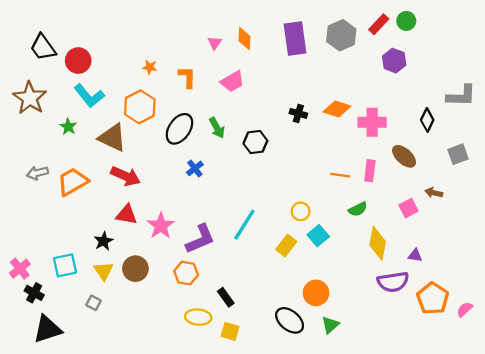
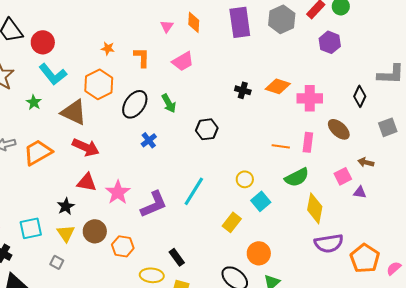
black hexagon: (255, 142) -> (207, 129), moved
green semicircle: (358, 209) -> (297, 177), size x1.4
yellow rectangle: (286, 246) -> (232, 222), moved
purple triangle: (415, 255) -> (360, 192), moved
orange hexagon: (186, 273) -> (123, 246), moved

